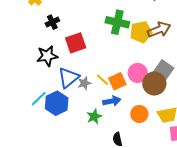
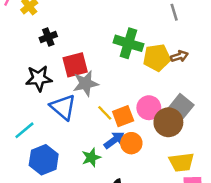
brown arrow: (159, 30) -> (179, 56), size x0.6
blue triangle: (68, 78) -> (63, 107), turned -45
gray star: (84, 83) -> (86, 83), moved, size x1.5
blue arrow: (112, 101) -> (114, 140), turned -30
blue hexagon: (57, 103) -> (44, 160), moved
orange circle: (139, 114) -> (131, 143), moved

